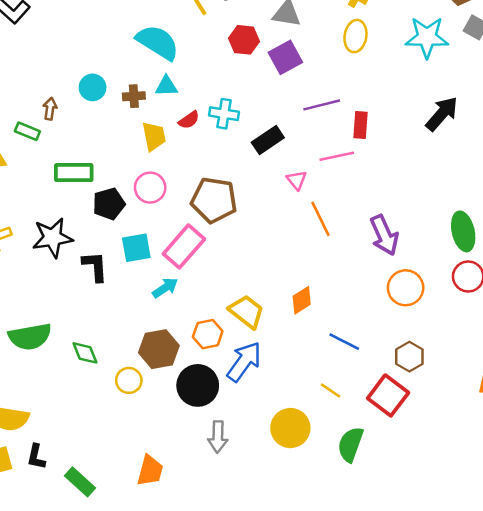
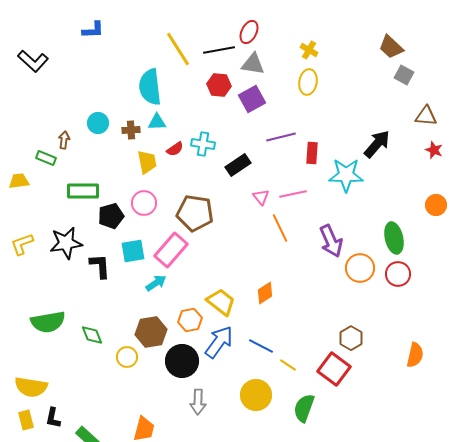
cyan star: (427, 37) -> (346, 175), moved
cyan semicircle: (158, 42) -> (150, 87), turned -129
pink line: (337, 156) -> (293, 194), moved
orange circle: (406, 288) -> (360, 268), moved
blue line: (344, 342) -> (261, 346), moved

